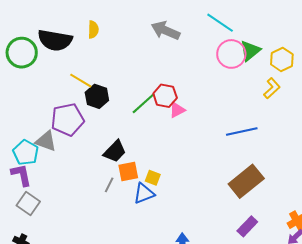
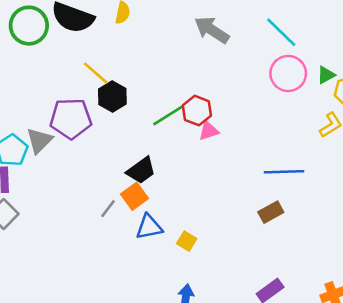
green triangle: (250, 51) -> (326, 75), moved, size x0.7
gray triangle: (46, 141) -> (39, 141), turned 45
black trapezoid: (115, 151) -> (141, 170), moved
orange square: (128, 171) -> (135, 196), turned -35
yellow square: (153, 178) -> (187, 241), moved
brown rectangle: (246, 181) -> (271, 212), moved, size x0.6

